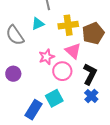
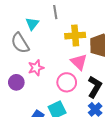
cyan triangle: (38, 24) -> (32, 24), moved, turned -32
pink star: (47, 57) -> (36, 68), moved

